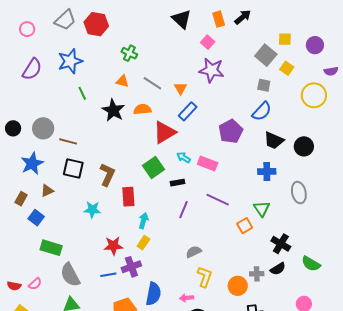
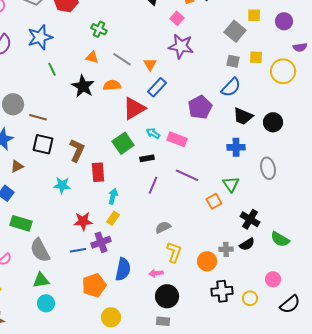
yellow square: (287, 68) -> (256, 57), moved, turned -32

